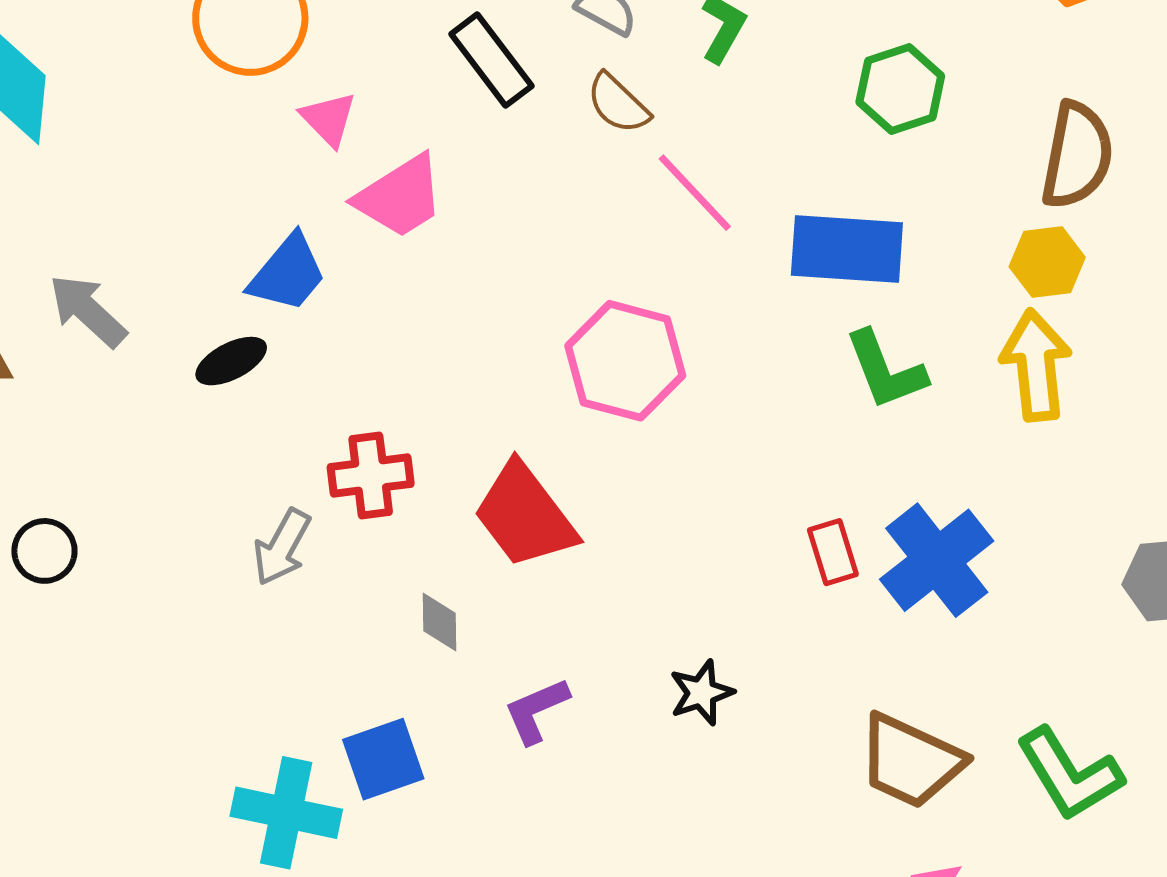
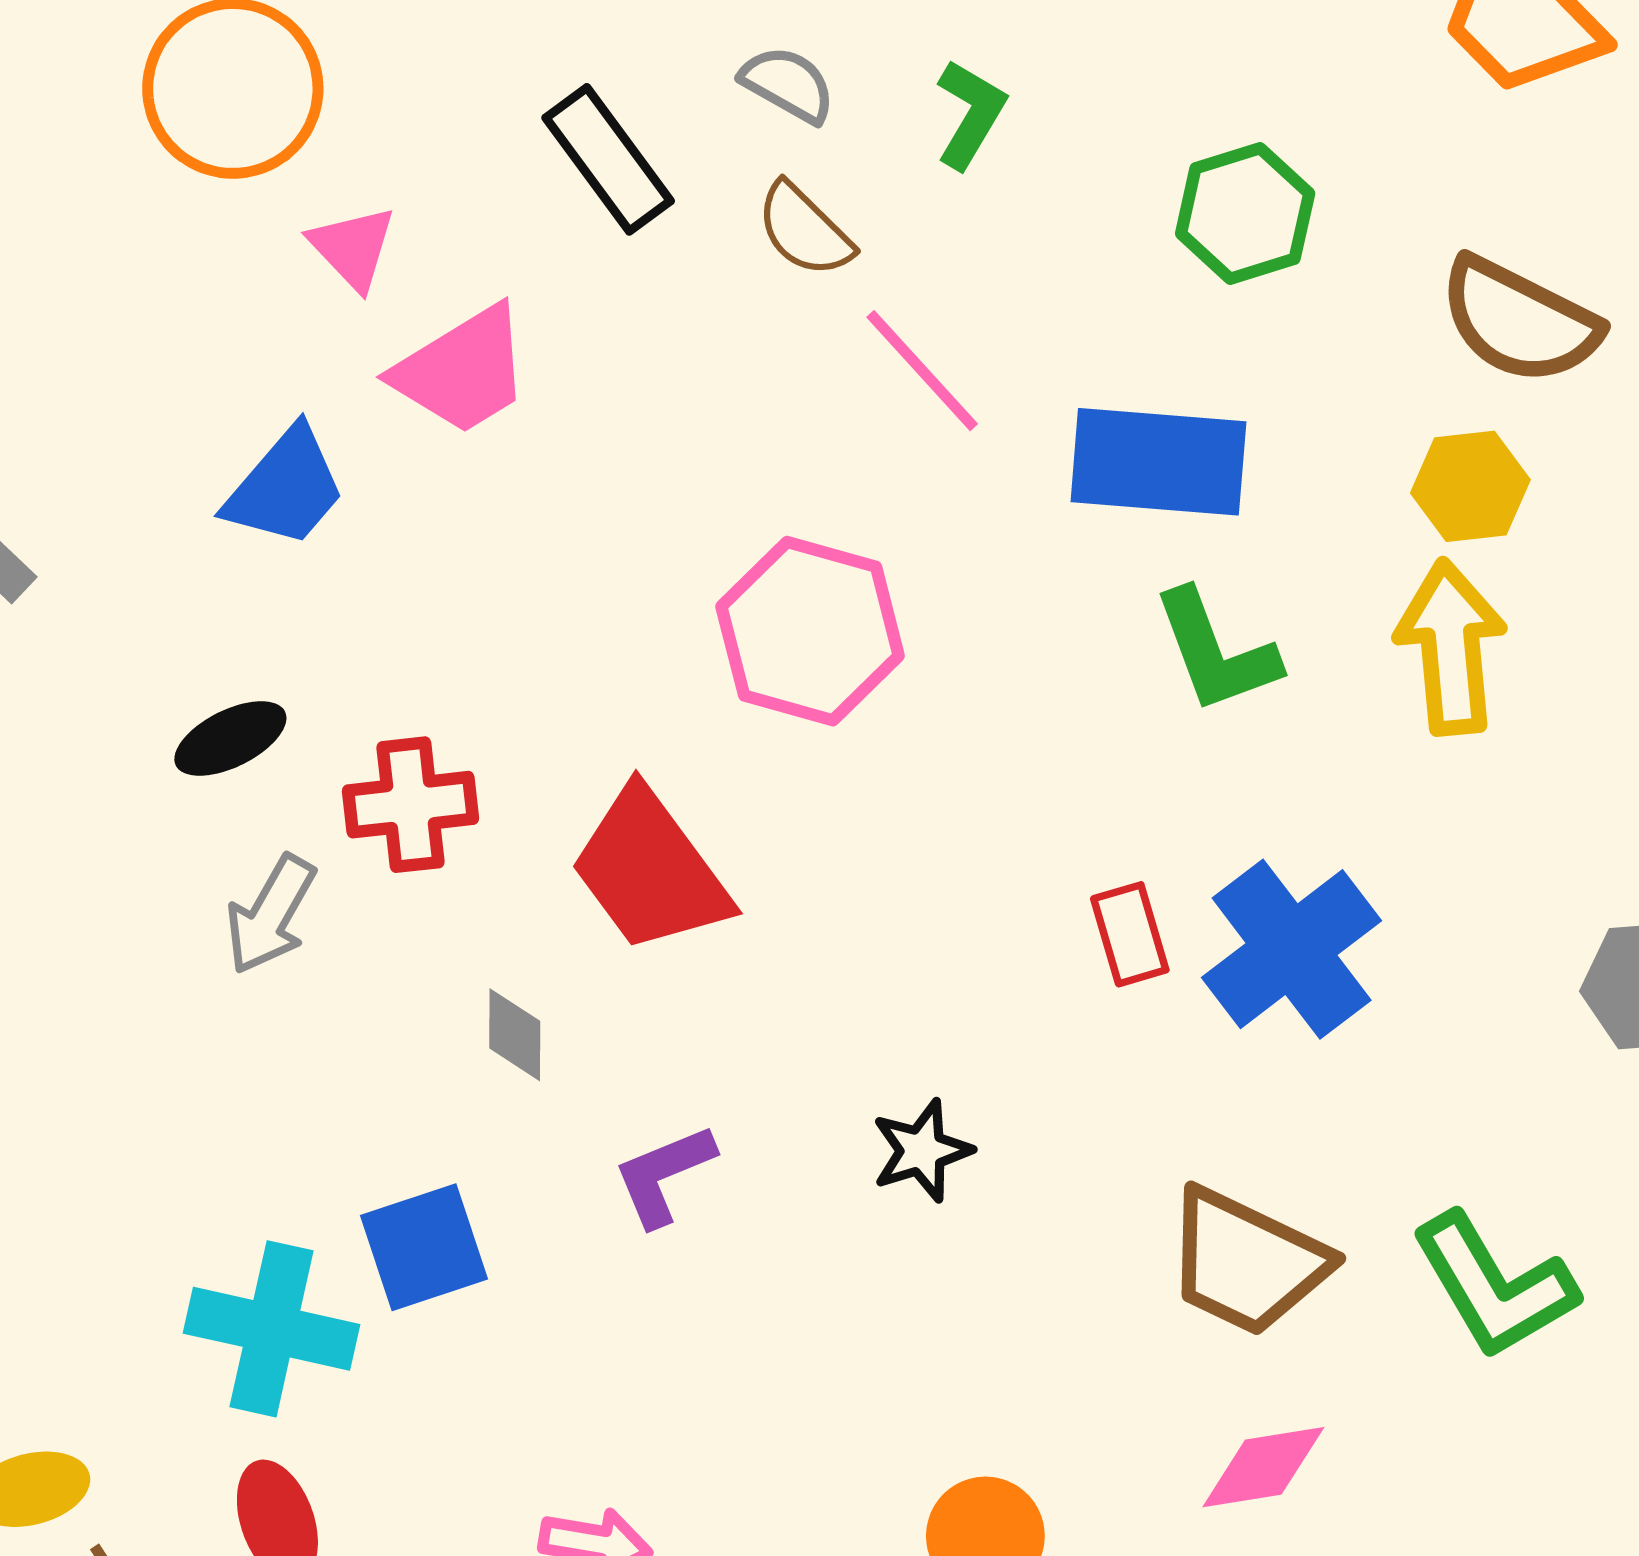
brown semicircle: (1077, 155) -> (1519, 321), turned 105
black ellipse: (231, 361) -> (230, 739), moved

